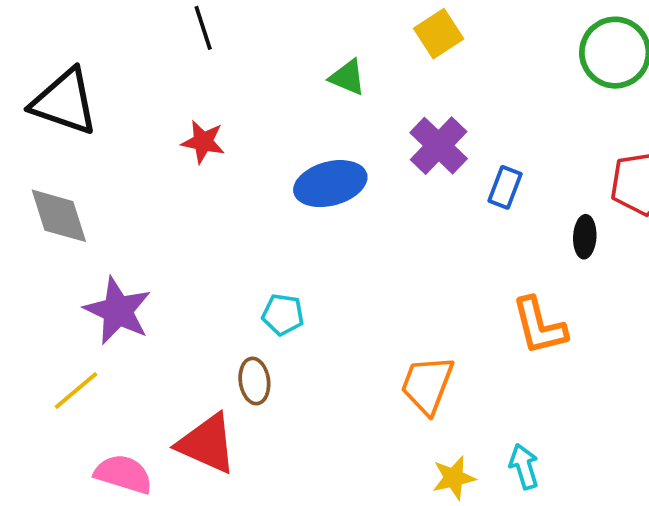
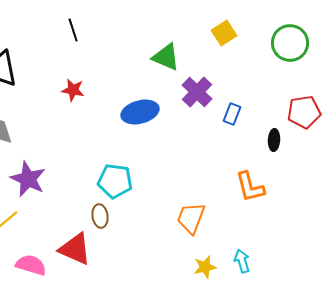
yellow square: (439, 34) -> (224, 33), moved
green triangle: (347, 77) -> (166, 57), moved, size x1.4
cyan pentagon: (283, 315) -> (115, 181), size x1.6

